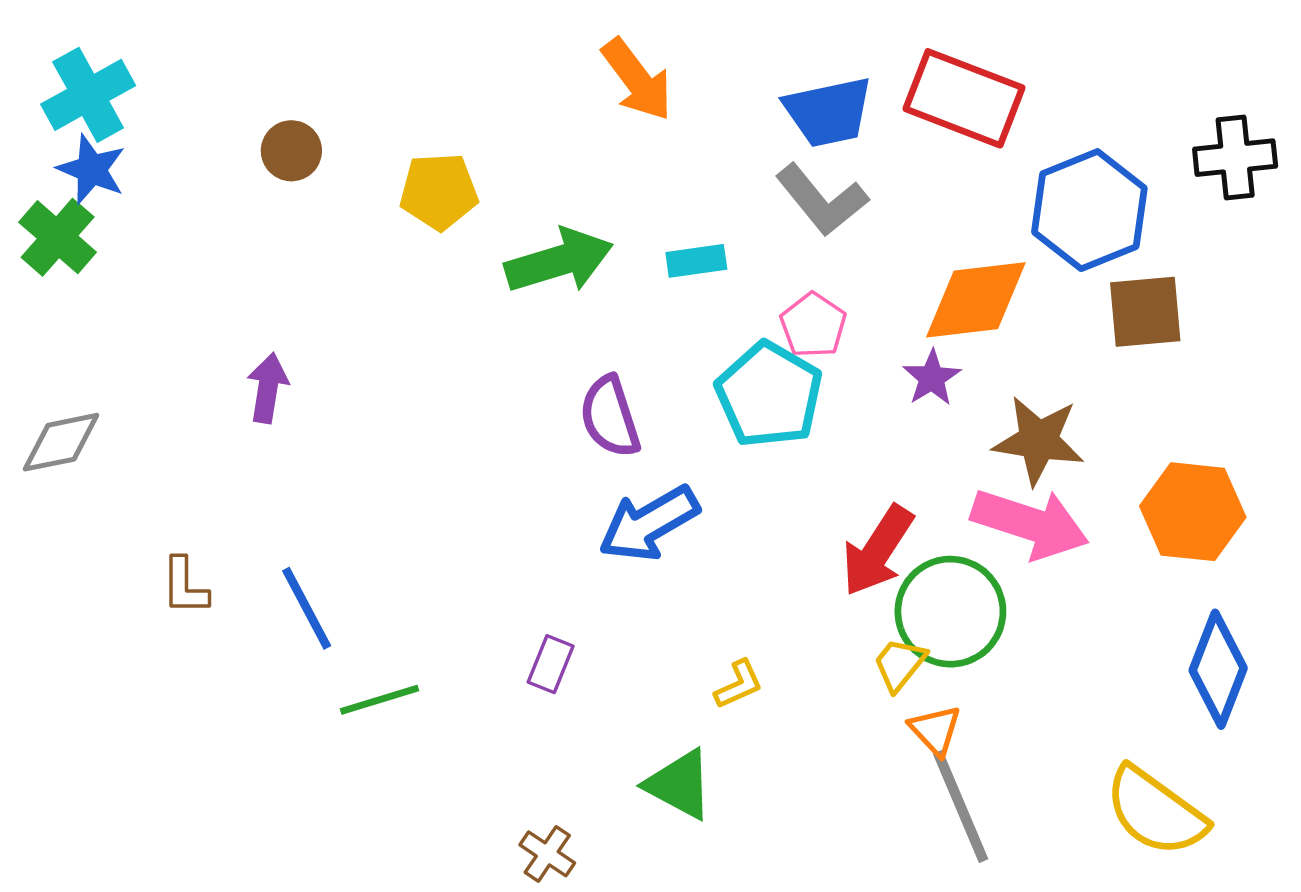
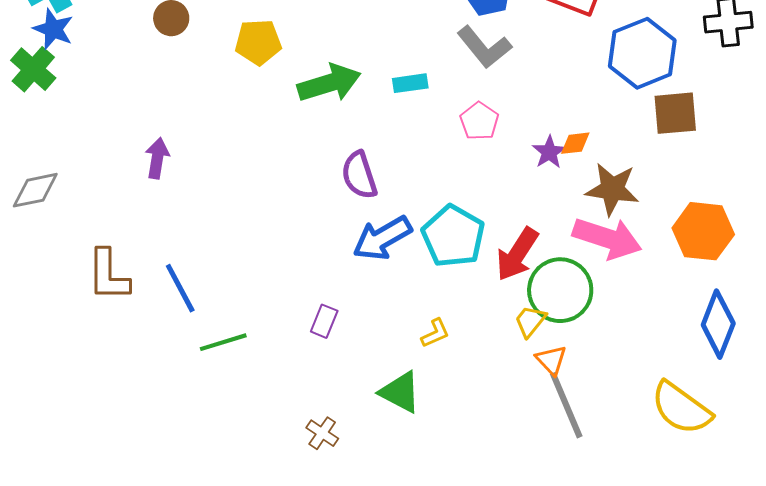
orange diamond: (976, 300) -> (575, 143), moved, size x0.5
cyan pentagon: (769, 395) -> (453, 236), moved
brown L-shape: (185, 586) -> (108, 275), size x1.5

